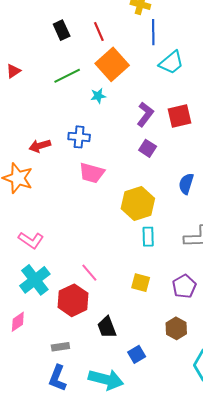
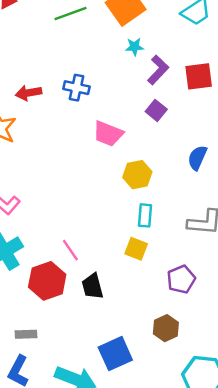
cyan star: (98, 96) -> (135, 47), moved
pink trapezoid: (92, 173) -> (108, 134), moved
yellow hexagon: (138, 204) -> (137, 175), size x0.7
yellow square: (141, 283) -> (136, 249), moved
black trapezoid: (107, 327) -> (93, 286), moved
blue square: (137, 354) -> (115, 354), size x1.6

